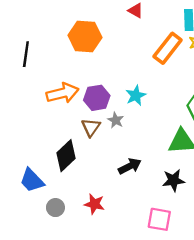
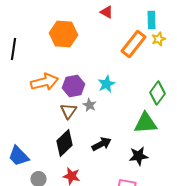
black diamond: (66, 156) -> (65, 143), moved

